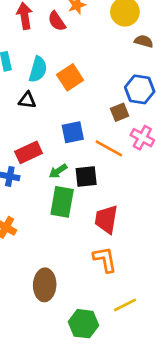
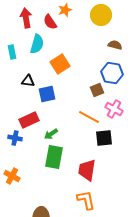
brown semicircle: (144, 41) -> (115, 45), moved
cyan semicircle: (38, 69) -> (37, 44), moved
blue square: (73, 132) -> (47, 94), moved
black square: (86, 176) -> (104, 138), moved

